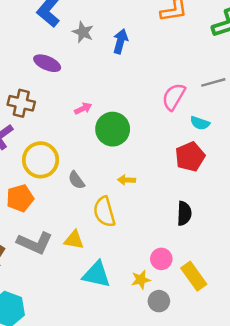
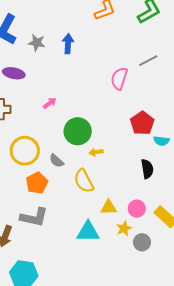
cyan semicircle: (200, 123) -> (161, 141), moved
green circle: (113, 129) -> (78, 131), moved
orange pentagon: (20, 198) -> (37, 183), moved
yellow triangle: (74, 240) -> (109, 207), moved

